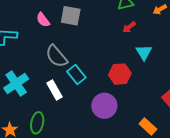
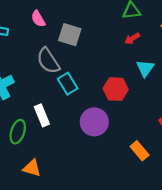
gray square: (71, 16) -> (70, 35), moved
white rectangle: (54, 90) -> (42, 115), moved

